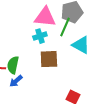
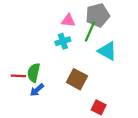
pink triangle: (45, 17) -> (68, 21), size x0.6
brown square: (49, 59) -> (77, 79), moved, turned 30

